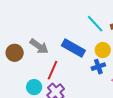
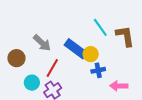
yellow circle: (103, 50) -> (91, 54), moved
brown circle: (15, 53) -> (16, 58), moved

